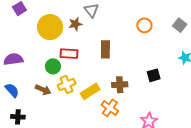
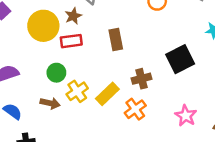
red rectangle: (69, 54) -> (71, 41), moved
black square: (154, 75) -> (180, 59), size x1.6
orange cross: (110, 108) -> (135, 109), turned 30

